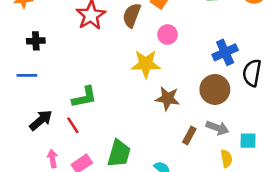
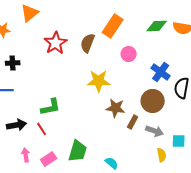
pink circle: (168, 34) -> (129, 54), moved
blue cross: (225, 52) -> (161, 72), turned -30
black arrow: (41, 120) -> (17, 125), turned 30
brown rectangle: (189, 136) -> (133, 122), moved

